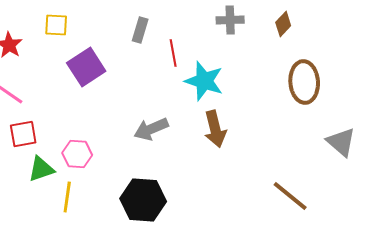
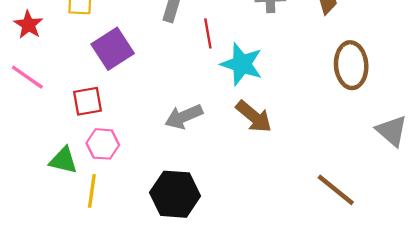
brown arrow: (215, 129) -> (254, 117), turned -36
red square: (23, 134) -> (88, 101), moved
green triangle: (41, 169) -> (63, 160), turned 32

